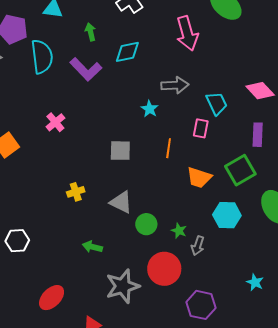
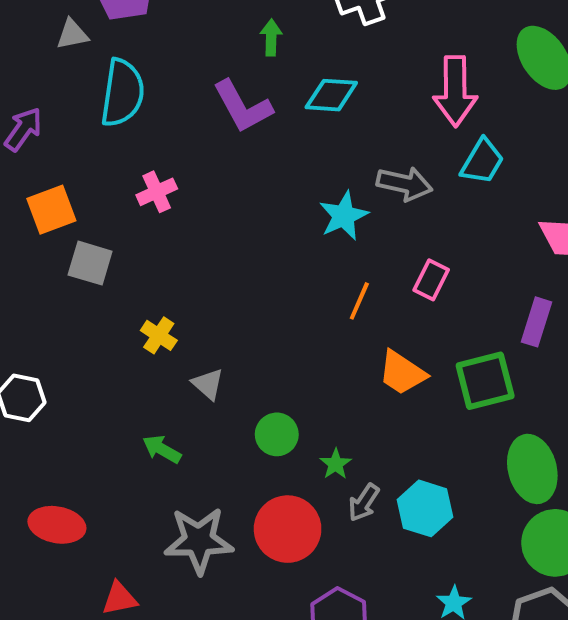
cyan semicircle: (42, 57) -> (122, 93), moved
cyan trapezoid: (217, 103) -> (482, 161), moved, turned 40
cyan star: (150, 109) -> (344, 216), size x1.4
gray square: (120, 151) -> (90, 263), moved
yellow cross: (76, 192) -> (159, 335), turned 36
gray triangle: (121, 202) -> (208, 384), moved, size x0.7
cyan hexagon: (227, 215) -> (425, 508), moved
red ellipse: (52, 298) -> (57, 525), turned 40

